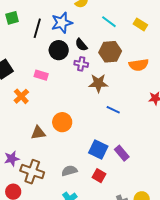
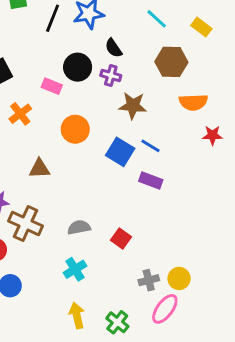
black circle: (59, 50) -> (78, 67), moved
brown hexagon: (110, 52) -> (171, 62), moved
orange semicircle: (139, 65) -> (193, 102), moved
orange circle: (62, 122) -> (75, 129), moved
blue square: (98, 150) -> (120, 152), moved
purple rectangle: (122, 153) -> (151, 181), moved, turned -35

